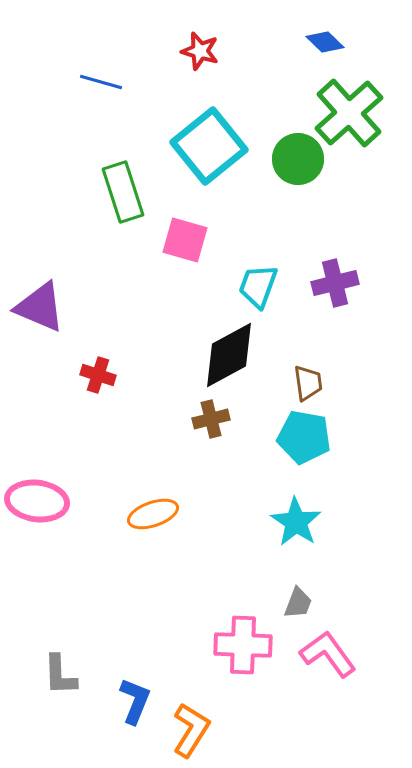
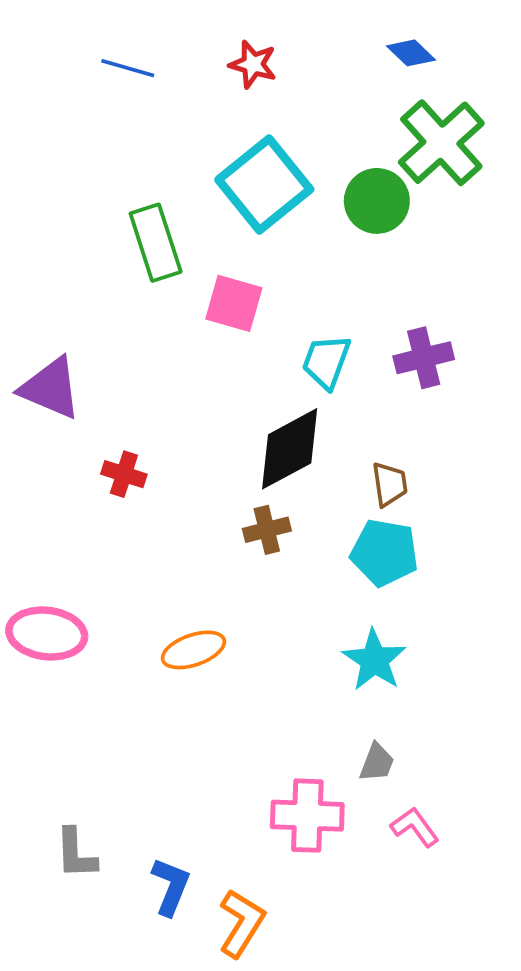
blue line: (101, 82) -> (128, 68), moved
pink L-shape: (328, 654) -> (415, 827), size x0.7

